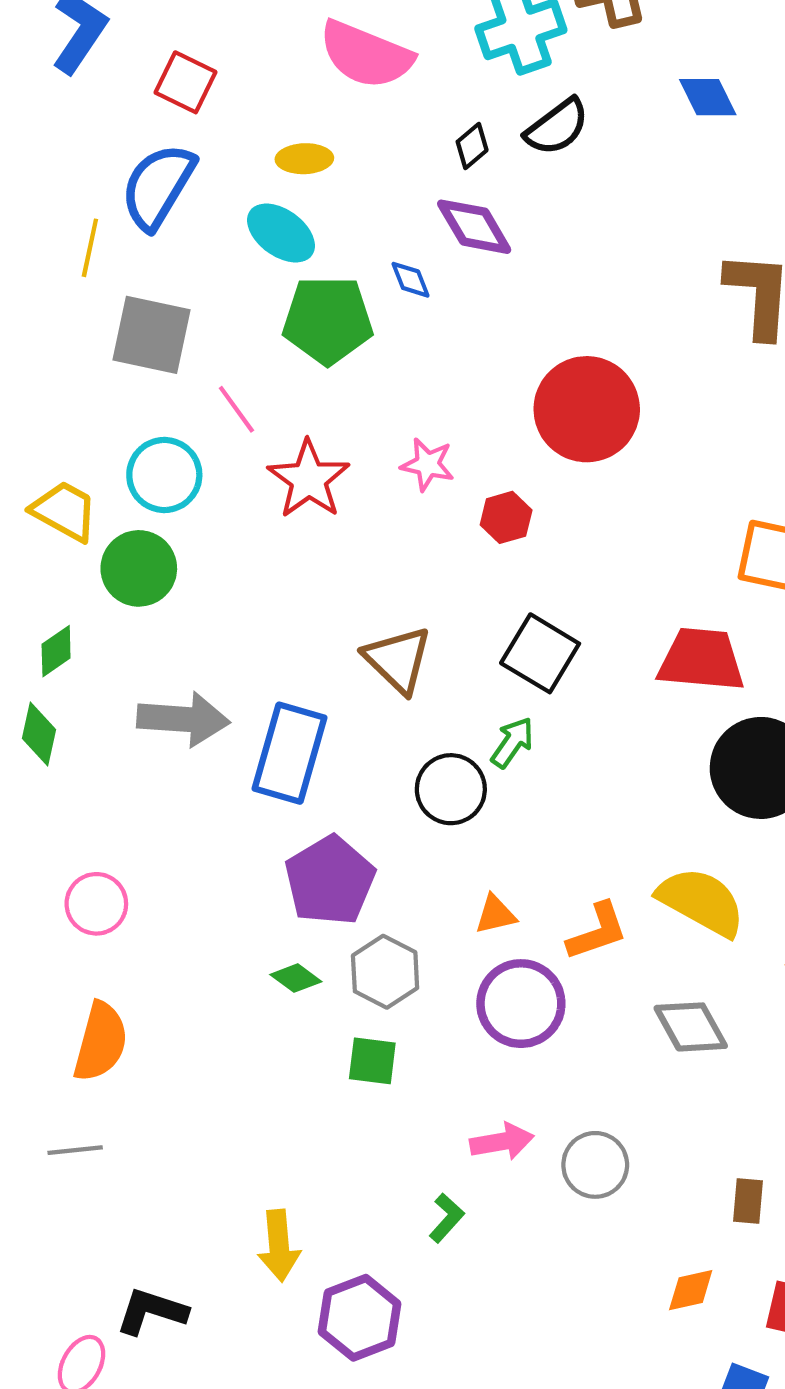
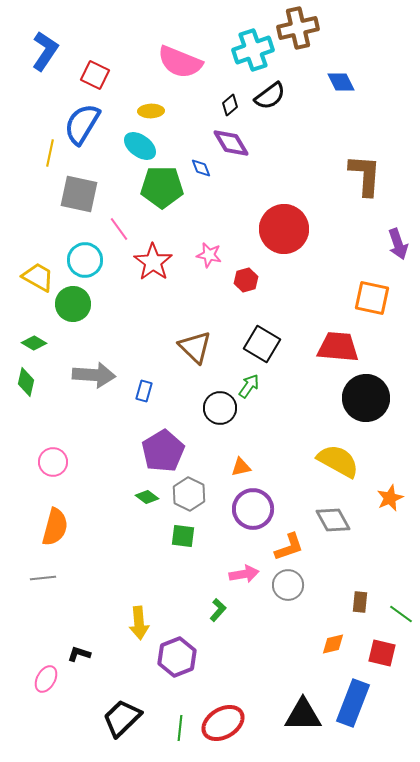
green diamond: (56, 651) -> (34, 343), turned 65
blue rectangle: (290, 753) -> (144, 391), size x0.5
orange L-shape: (597, 931) -> (289, 547), moved
black L-shape: (152, 1311) -> (79, 654), size x0.7

